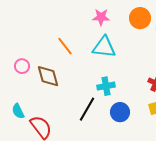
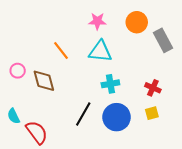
cyan cross: (106, 86) -> (110, 84), moved
blue circle: (120, 112) -> (117, 117), size x1.4

